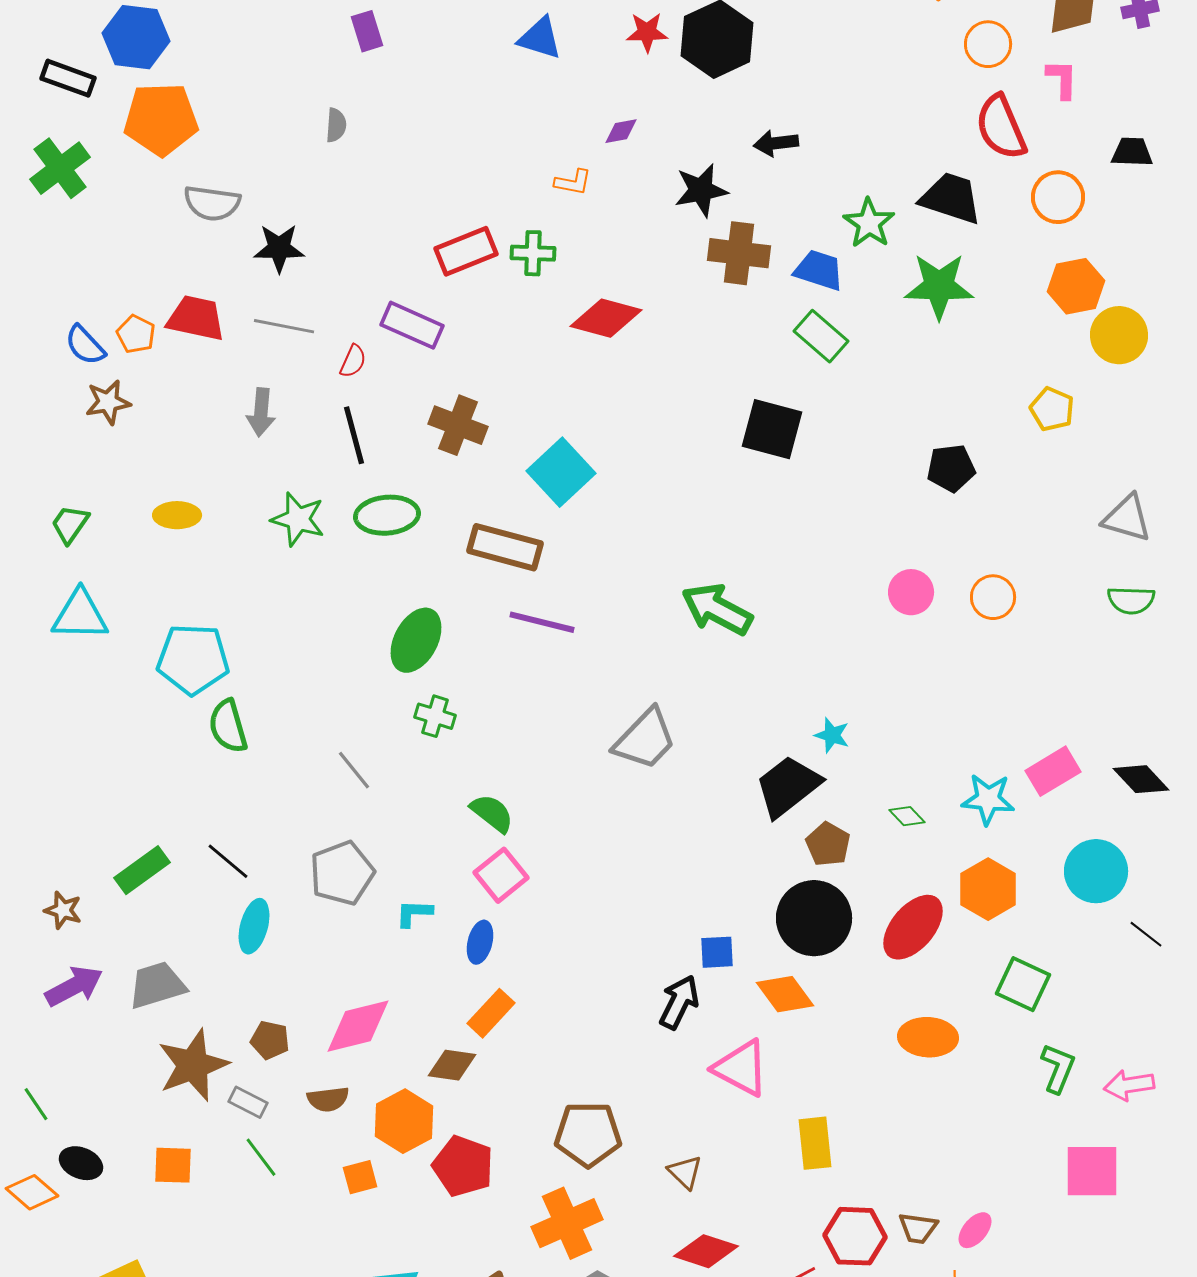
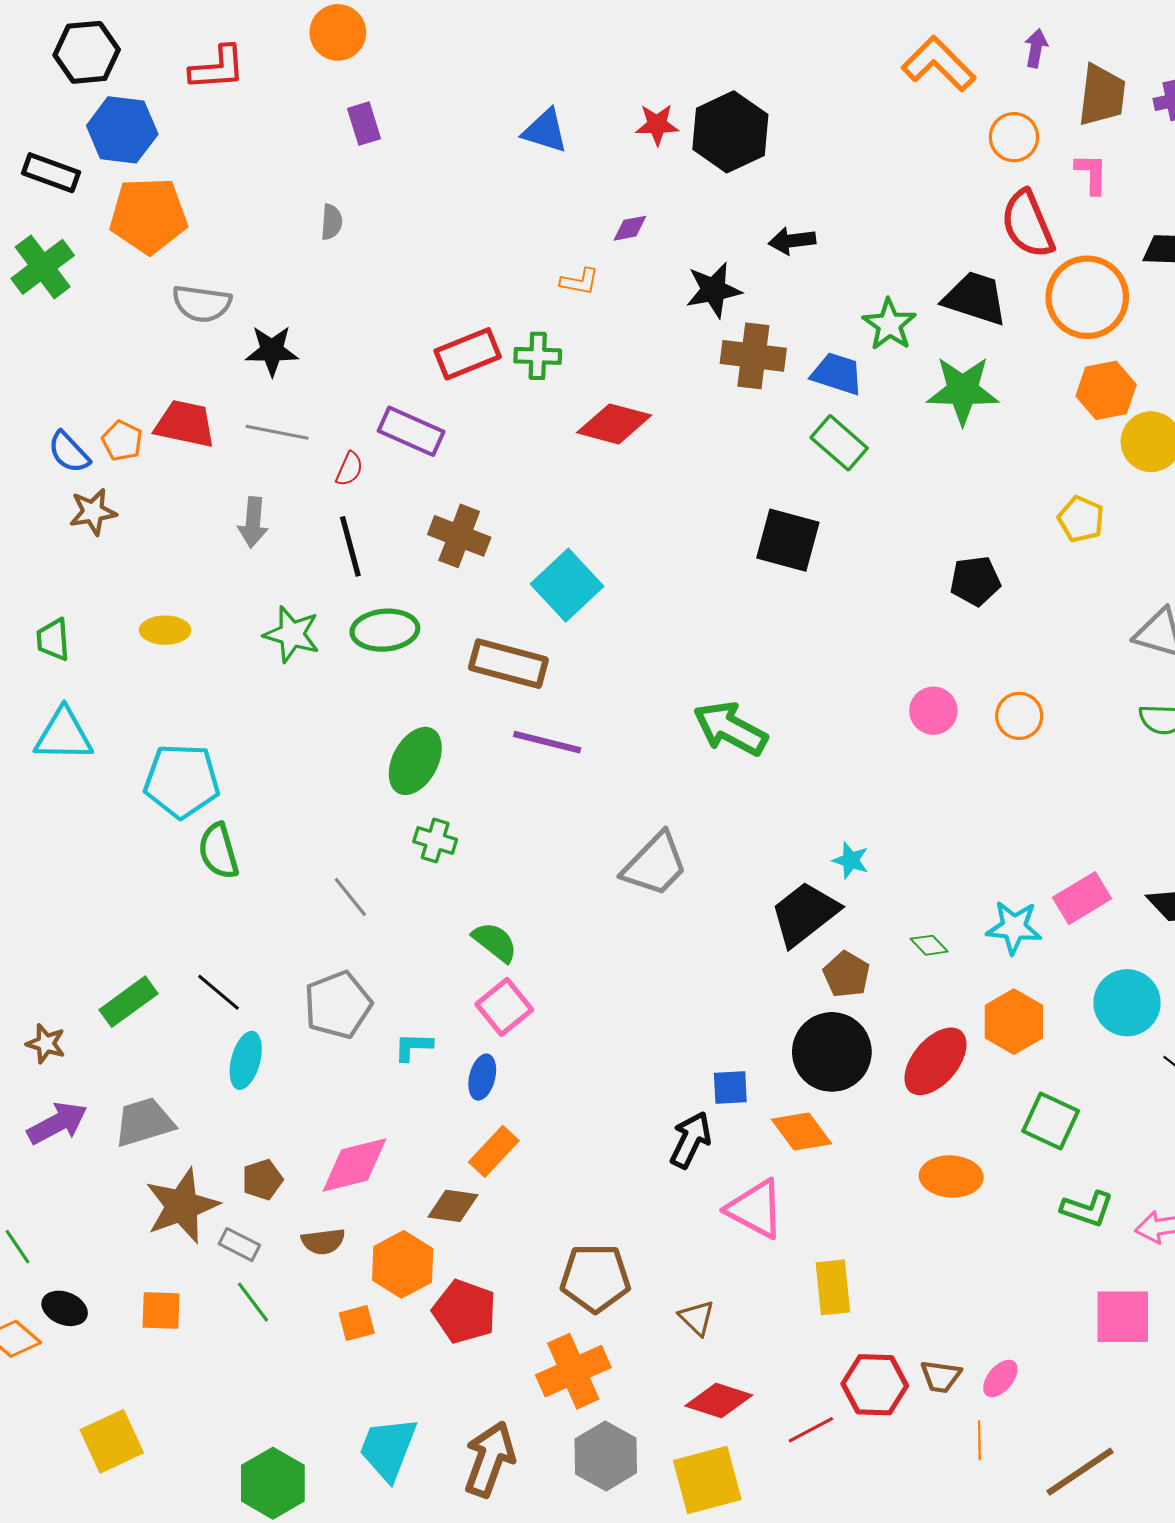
orange circle: (1058, 197) -> (1087, 297), size x1.5
green trapezoid: (70, 524) -> (53, 640), turned -39
brown pentagon: (270, 1040) -> (262, 1180), turned -30
green L-shape: (1058, 1068) -> (1087, 1209), turned 87

